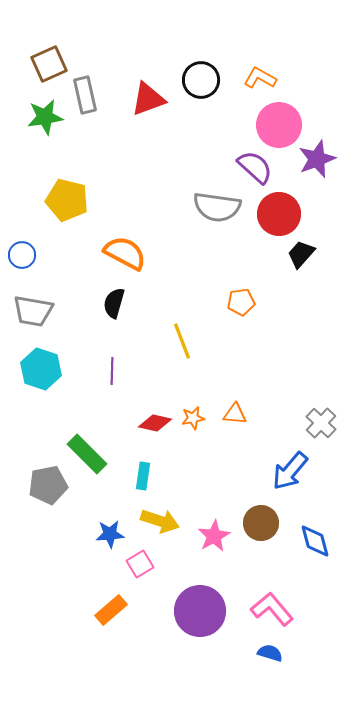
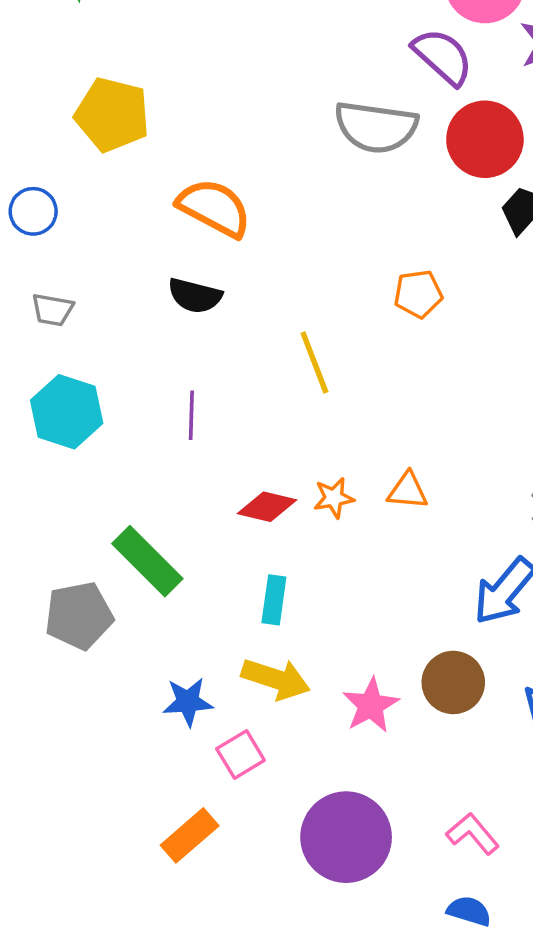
black semicircle: (114, 303) -> (195, 296), turned -92
gray trapezoid: (33, 311) -> (52, 310), size x0.6
cyan rectangle: (143, 476) -> (274, 600), moved
pink L-shape: (272, 609) -> (473, 834), size x0.7

